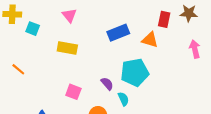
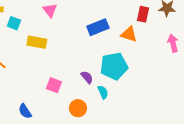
yellow rectangle: (67, 48) -> (37, 42), moved

